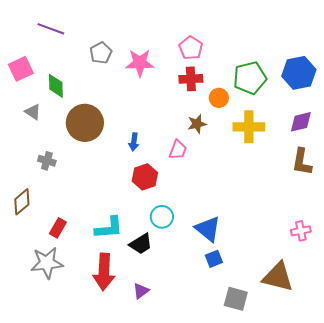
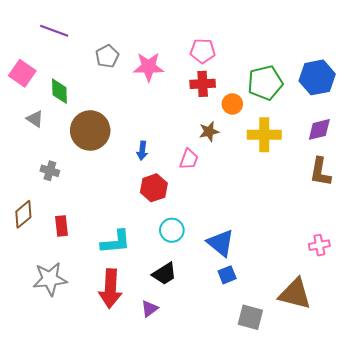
pink pentagon: (191, 48) -> (203, 51), turned -30
pink square: (21, 69) -> (22, 73), turned -30
red rectangle: (58, 228) -> (62, 226), moved, turned -36
black trapezoid: (141, 244) -> (164, 274), moved

